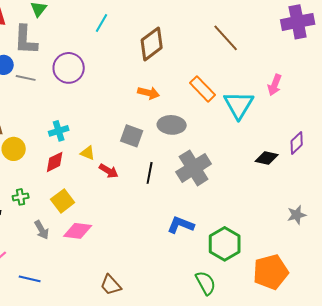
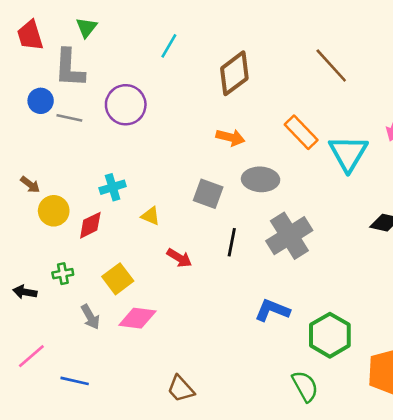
red diamond: (55, 162) -> (90, 225), moved
red arrow: (109, 171) -> (179, 258), moved

